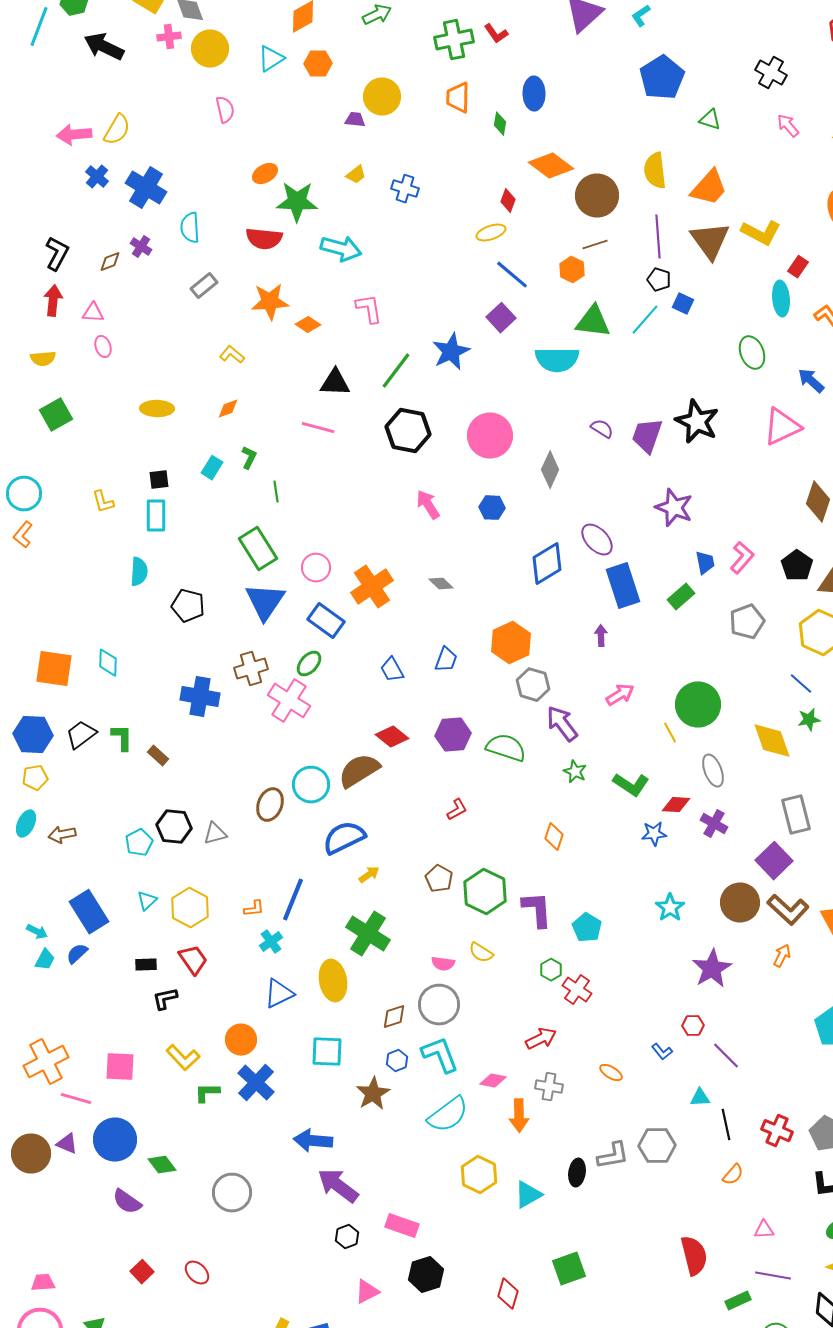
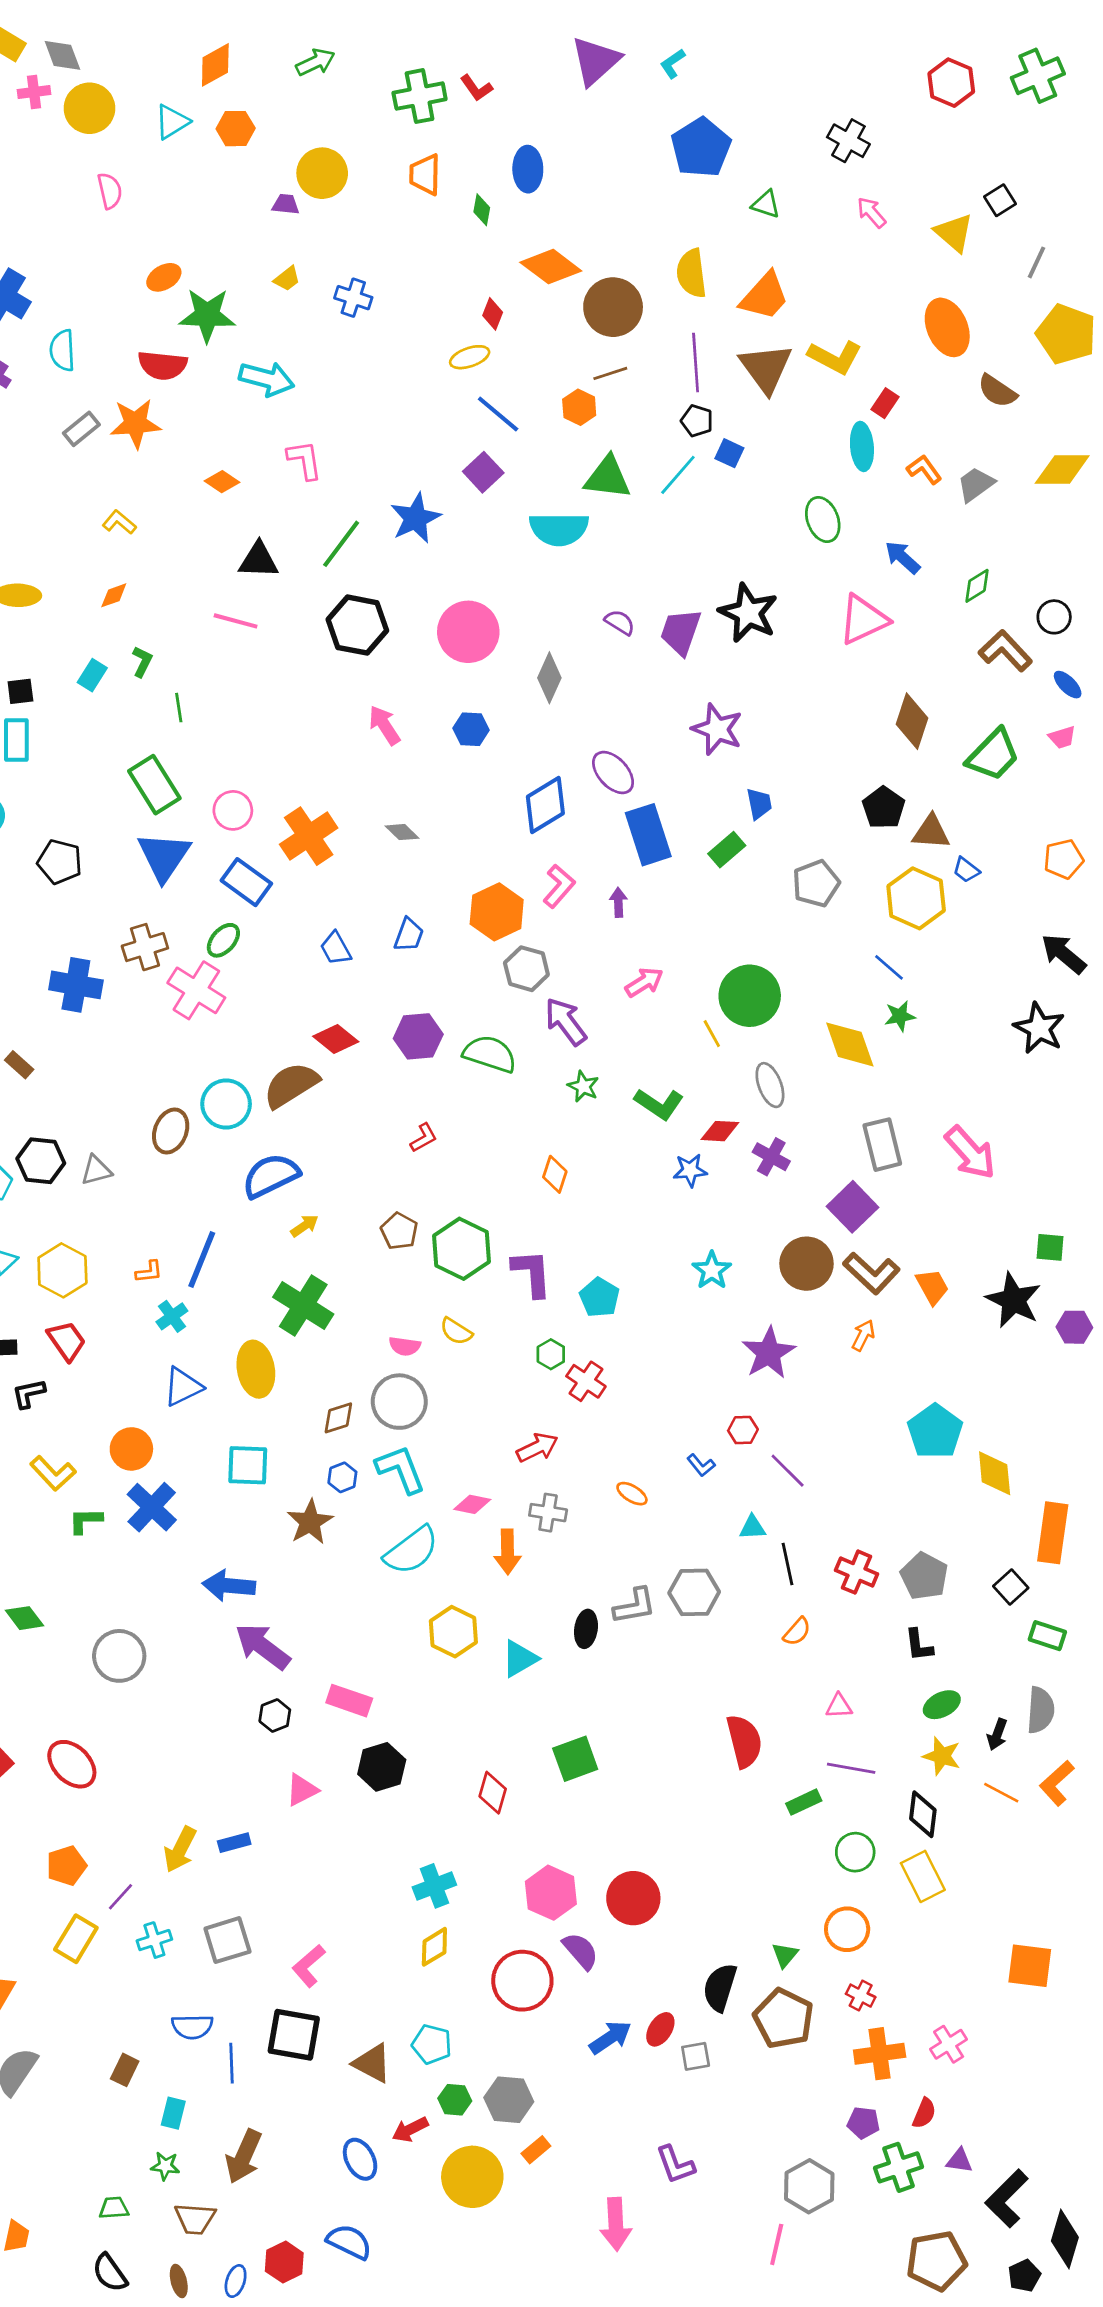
orange star: (270, 302) -> (135, 423), moved
pink L-shape: (742, 558) -> (559, 886), moved
red ellipse: (197, 1273) -> (72, 1764), size x1.5

